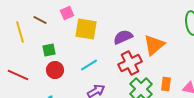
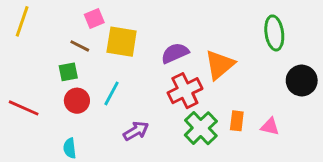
brown line: (40, 20) -> (80, 46), moved
yellow line: (20, 32) -> (22, 21), moved, turned 35
cyan line: (89, 65) -> (112, 93), moved, turned -30

